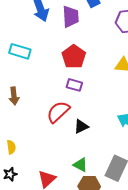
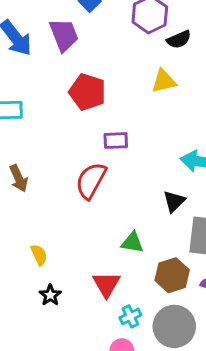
purple rectangle: (74, 85) -> (116, 141), moved
black triangle: (81, 126) -> (174, 201), moved
green triangle: (80, 165) -> (132, 243), moved

